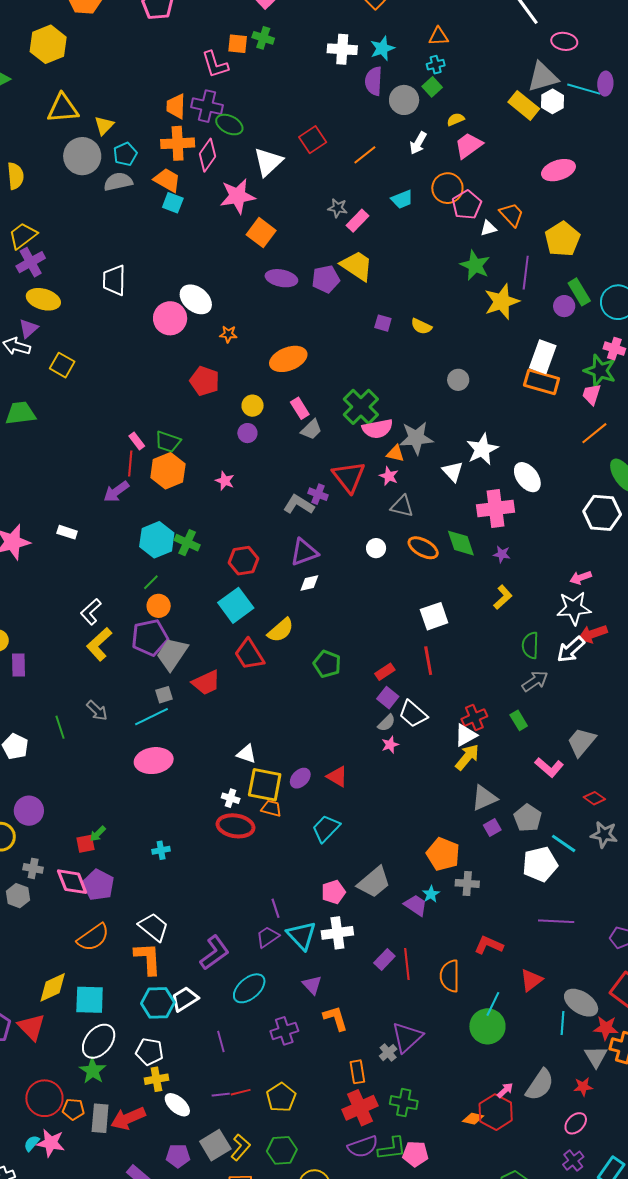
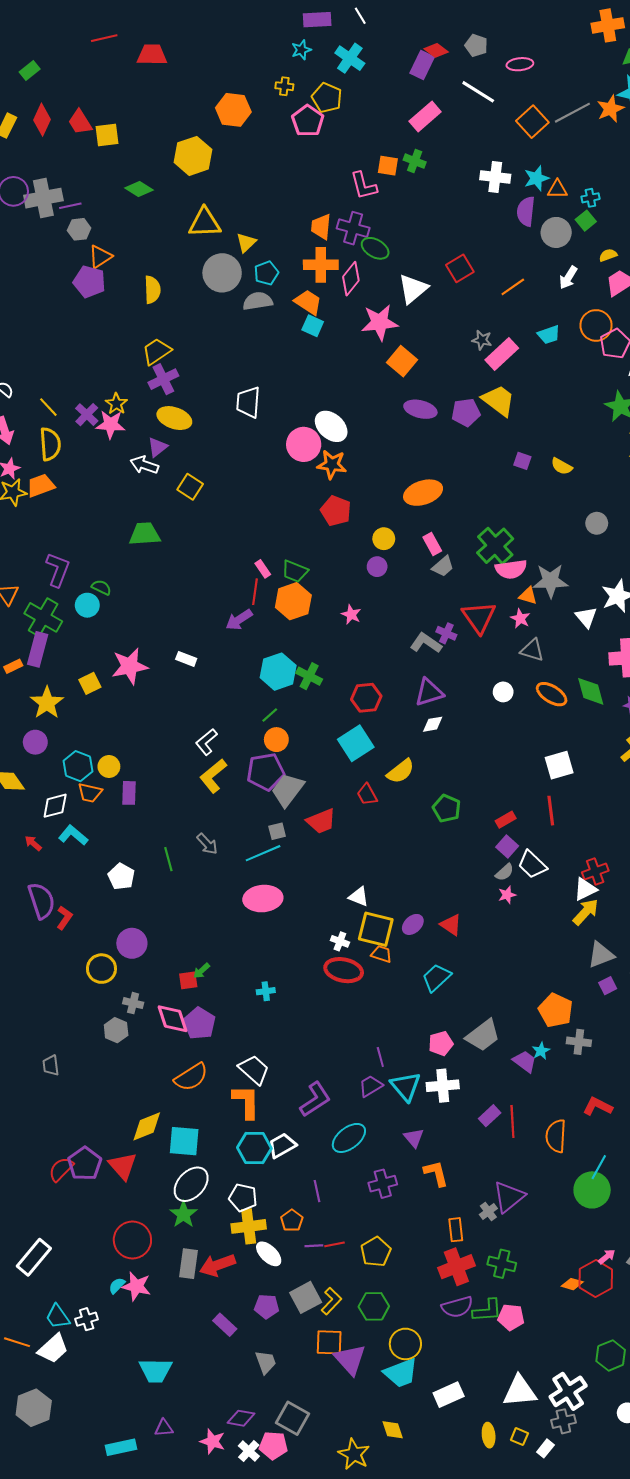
orange triangle: (439, 36) -> (557, 189), moved
pink rectangle: (358, 221) -> (502, 354), size x1.4
orange star: (228, 334) -> (332, 464), moved, size x1.6
red trapezoid: (249, 654) -> (367, 795), size x0.7
yellow cross: (156, 1079) -> (249, 1226), size x1.4
orange pentagon: (73, 1109) -> (292, 1220), moved, turned 30

